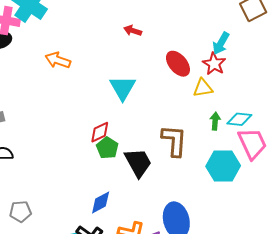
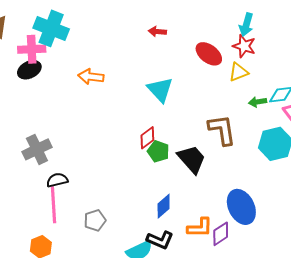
green arrow: (215, 121) -> (258, 102), turned -90
gray pentagon: (20, 212) -> (95, 220), moved

